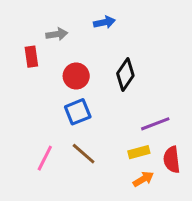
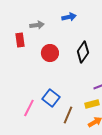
blue square: (78, 112) -> (51, 98), moved, turned -30
brown line: (84, 154) -> (68, 115), moved, turned 72

